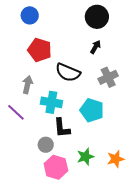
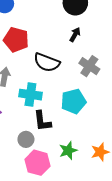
gray cross: (108, 77) -> (89, 66), turned -30
cyan pentagon: (92, 110) -> (73, 101), turned -30

